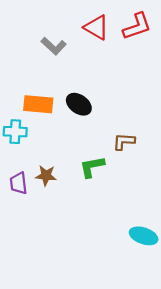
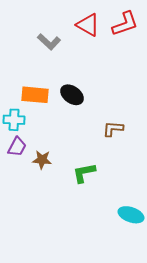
green L-shape: (92, 167) -> (84, 173), moved
purple trapezoid: (19, 183) -> (17, 147), moved, turned -145

